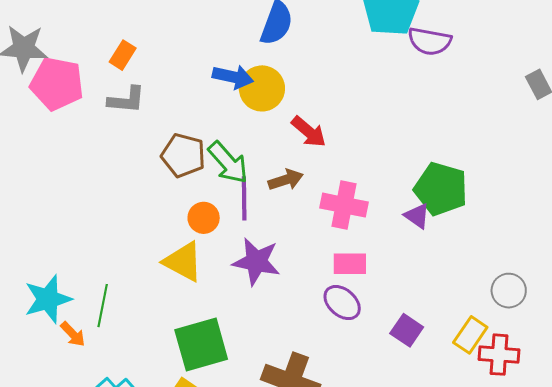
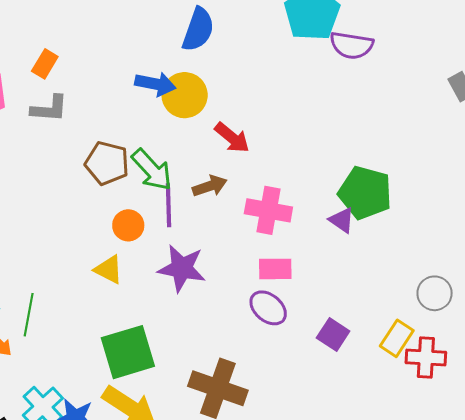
yellow triangle: (183, 262) -> (109, 270), size x0.7

